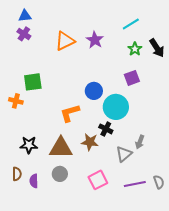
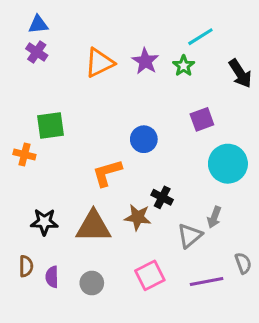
green star: (135, 49) -> (184, 66), moved
cyan circle: (116, 107) -> (228, 164), moved
gray circle: (60, 174) -> (92, 283), moved
gray semicircle: (159, 182) -> (243, 263), moved

